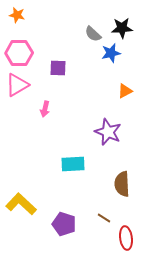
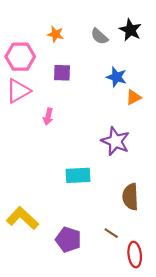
orange star: (17, 15) -> (56, 34), moved
black star: (122, 28) -> (130, 30), turned 30
blue star: (111, 53) -> (117, 77), moved, turned 30

